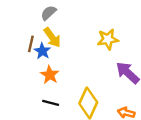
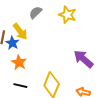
gray semicircle: (49, 13) -> (36, 12), moved
yellow star: (108, 39) -> (67, 15), moved, turned 30

